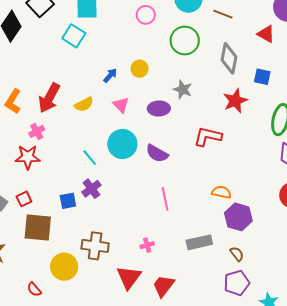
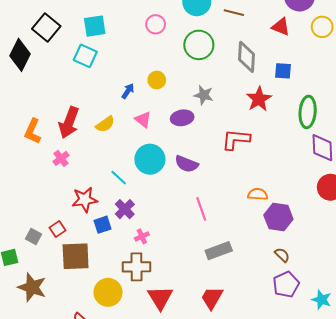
red star: (28, 157) -> (85, 200), moved
gray rectangle: (199, 242) -> (219, 251), moved
pink cross: (147, 245) -> (142, 236), moved
red triangle: (129, 277) -> (160, 298), moved

